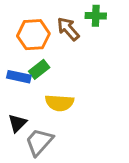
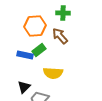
green cross: (96, 16) -> (63, 13), moved
brown arrow: (68, 29) -> (60, 36), moved

